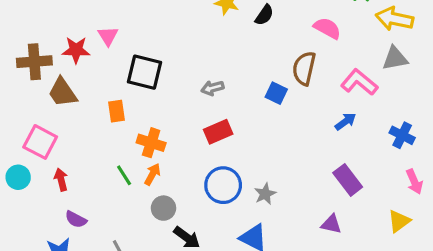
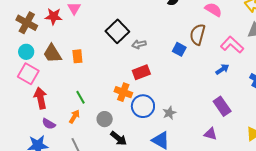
brown cross: (34, 62) -> (27, 23), turned 30
black square: (145, 72) -> (117, 31), moved, turned 30
brown trapezoid: (62, 92) -> (52, 54), moved
orange cross: (151, 143) -> (123, 92), moved
orange arrow: (152, 174) -> (74, 117), moved
cyan circle: (18, 177) -> (26, 52), moved
red arrow: (61, 180) -> (40, 98), size x1.5

